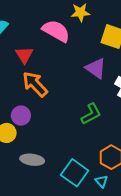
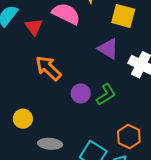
red triangle: (24, 55) -> (34, 27), moved
purple circle: (21, 116) -> (81, 93), moved

